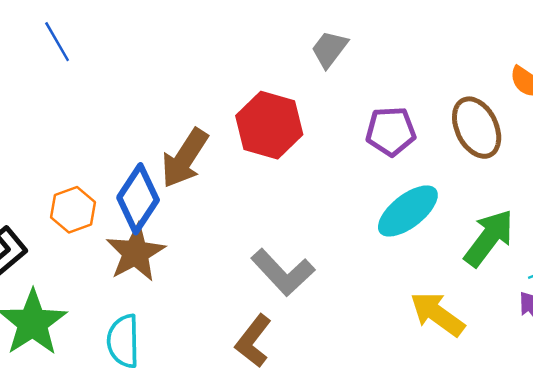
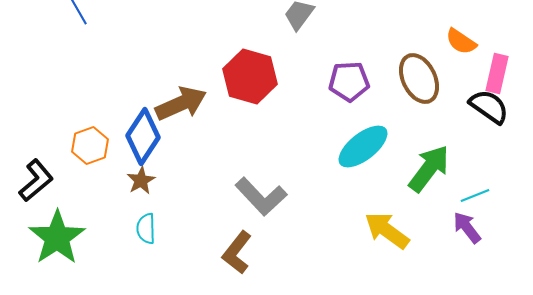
brown arrow: (185, 158) -> (181, 104), turned -147
brown star: (136, 253) -> (141, 180), size x0.6
cyan semicircle: (123, 341) -> (146, 228), moved, size x0.7

